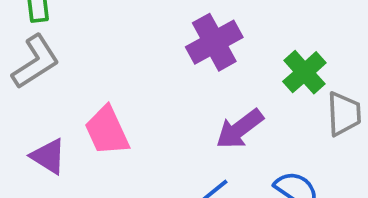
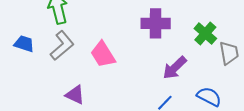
purple cross: (214, 42) -> (156, 23), turned 36
pink trapezoid: (107, 131) -> (103, 54), moved

